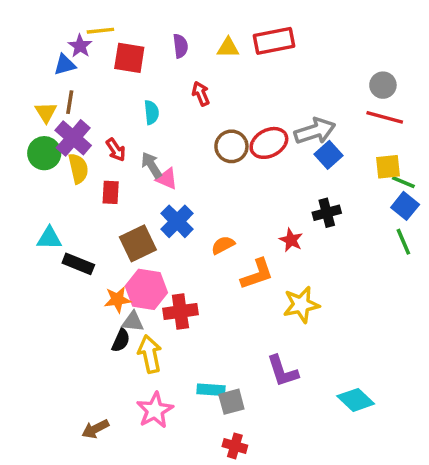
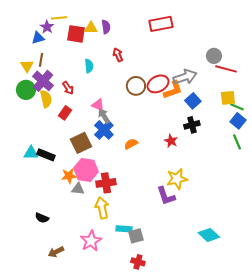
yellow triangle: (228, 48) -> (91, 28), moved
gray circle: (383, 85) -> (214, 56), moved
blue square: (328, 155) -> (193, 101), moved
gray arrow: (151, 165) -> (104, 116), moved
red rectangle: (111, 192) -> (65, 113), turned 32
cyan triangle: (49, 238) -> (31, 153), moved
orange L-shape: (257, 274) -> (173, 90), moved
black semicircle: (121, 340) -> (42, 218), moved, turned 88
yellow arrow: (150, 354) -> (102, 208), moved
purple L-shape: (283, 371) -> (166, 196), moved

